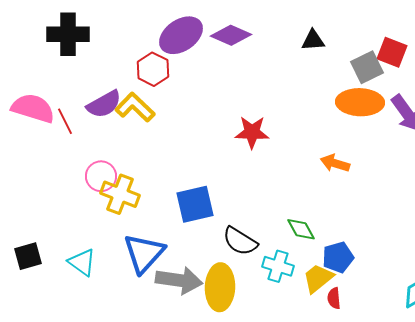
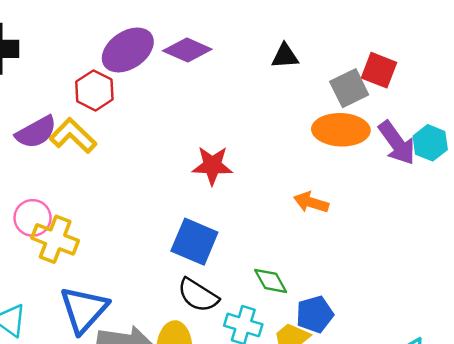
blue square: (195, 204) -> (194, 242), moved, turned 36

